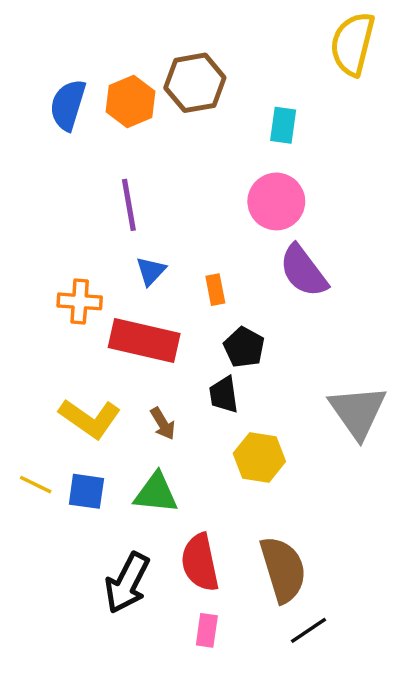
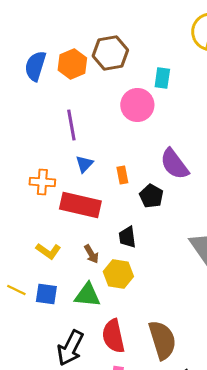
pink circle: (276, 201) -> (137, 105), moved
black pentagon: (244, 347) -> (151, 196), moved
yellow L-shape: (90, 418) -> (48, 251), size x0.7
yellow hexagon: (259, 457) -> (118, 274), moved

